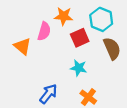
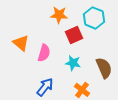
pink semicircle: (44, 31) -> (44, 53), moved
brown semicircle: (112, 49) -> (104, 68), moved

